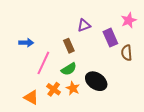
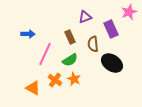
brown semicircle: (127, 53) -> (93, 44), moved
black ellipse: (96, 81) -> (112, 63), moved

